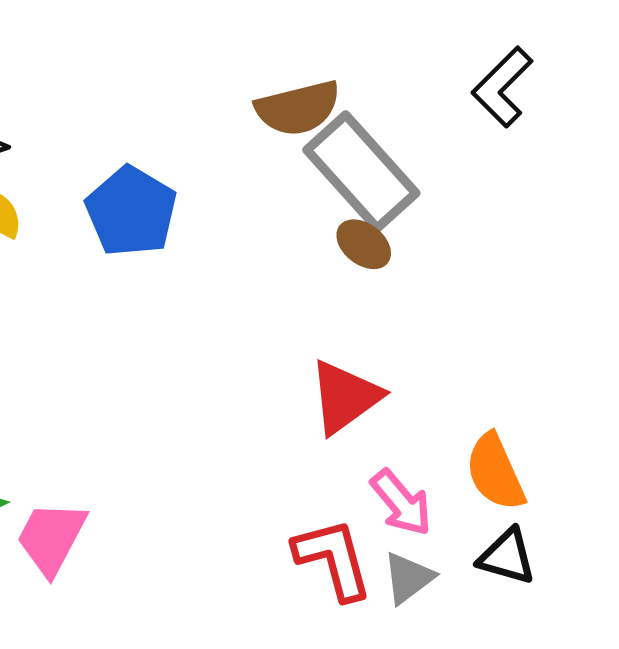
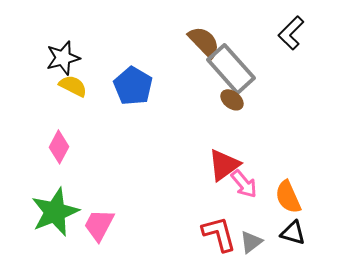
brown semicircle: (298, 108) -> (204, 42), turned -120
pink arrow: (401, 503) -> (244, 184), moved

